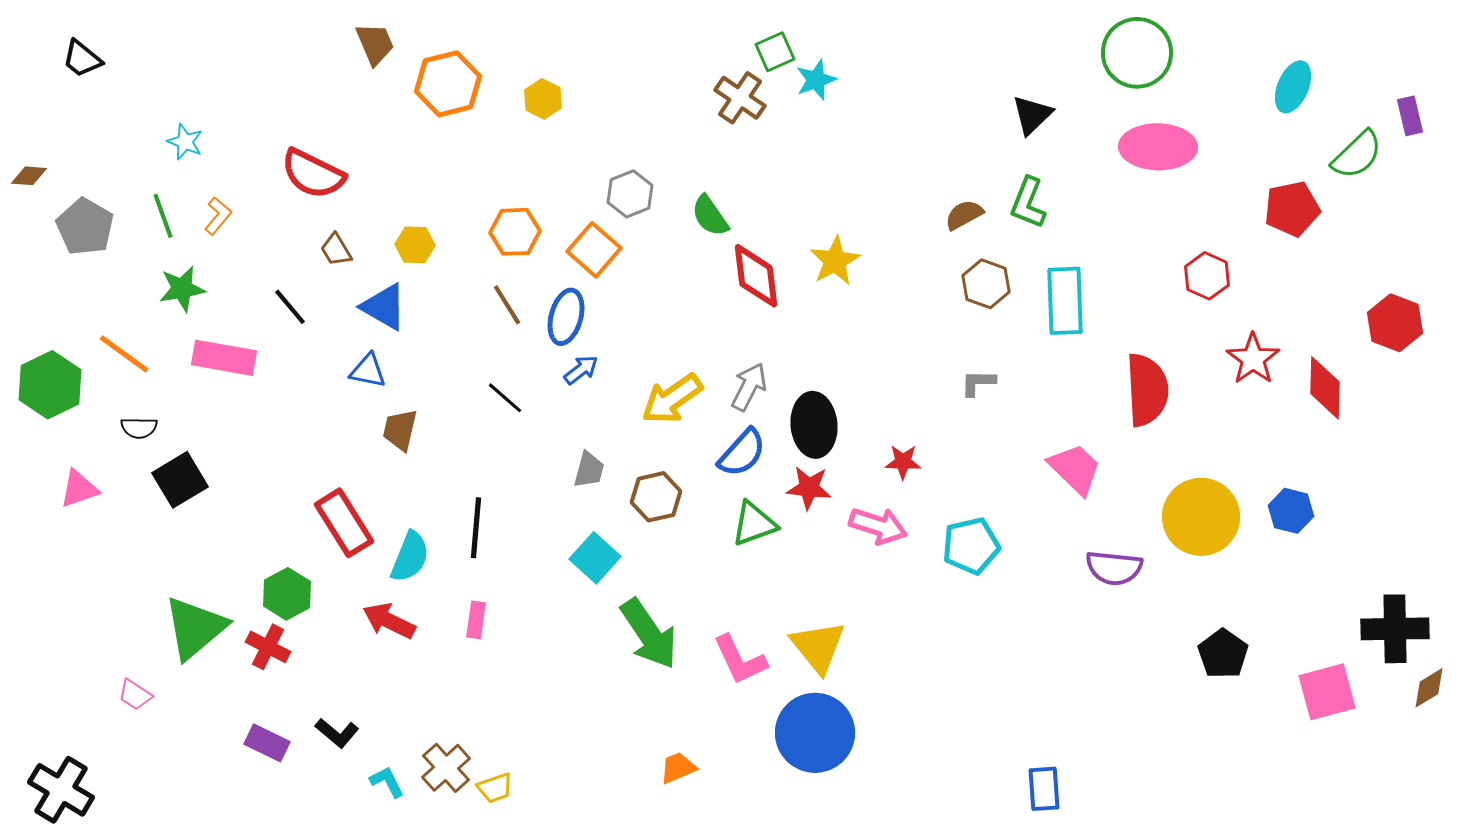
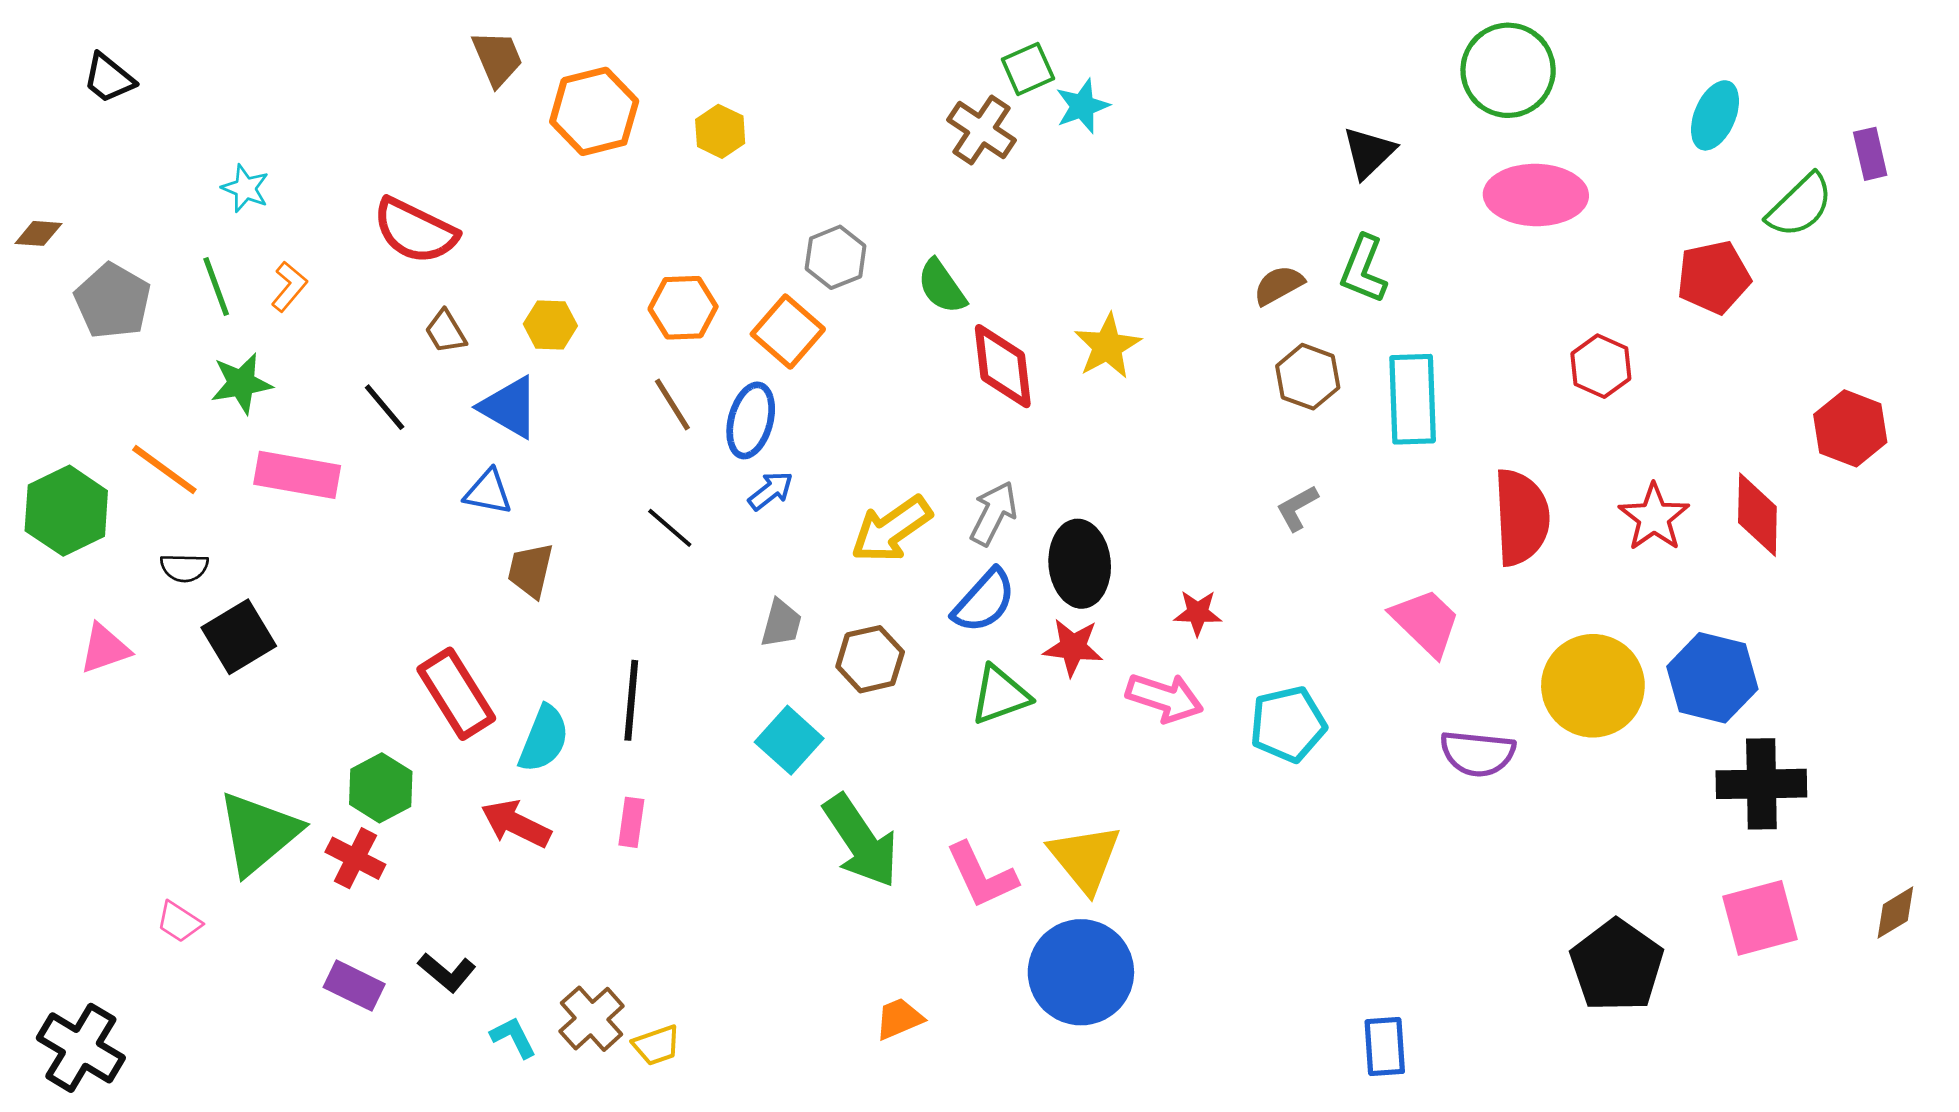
red star: (1253, 359) -> (1654, 517), moved
gray L-shape: (978, 383) -> (1297, 508), turned -30
blue hexagon: (1291, 511) -> (1712, 678), size x1.5
black cross: (1395, 629) -> (1761, 784), moved
black pentagon: (1223, 654) -> (1617, 966), moved, size x1.4

